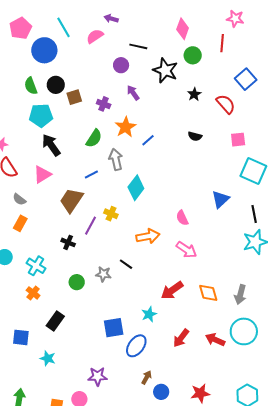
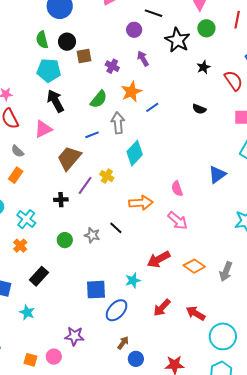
black cross: (68, 242) -> (61, 200), turned -32
orange diamond: (208, 293) -> (194, 266), turned -45
cyan circle: (244, 331) -> (223, 336), moved

